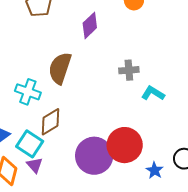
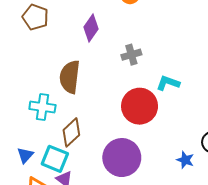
gray cross: (129, 70) -> (131, 55), moved
red circle: (125, 145) -> (140, 106), moved

